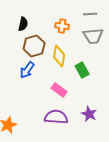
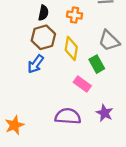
black semicircle: (23, 24) -> (43, 13), moved
gray trapezoid: (93, 36) -> (109, 41), moved, turned 50
pink rectangle: (59, 90) -> (82, 84), moved

